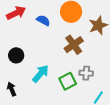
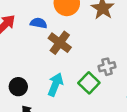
brown cross: (74, 45) -> (60, 43), moved
black circle: (16, 55) -> (18, 87), moved

